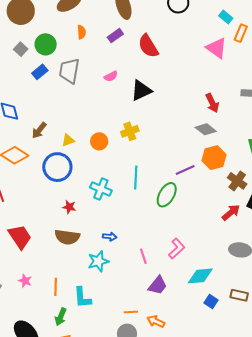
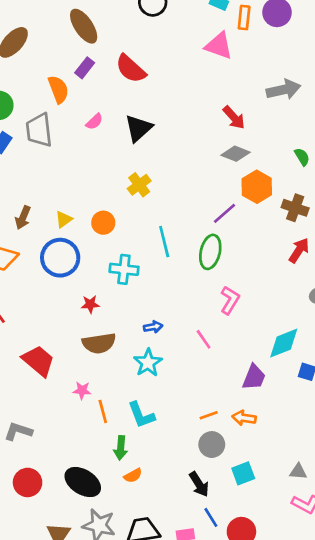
orange semicircle: (81, 32) -> (58, 89), moved, size x1.5
orange circle: (99, 141) -> (103, 223), moved
pink L-shape: (177, 249) -> (230, 300), moved
pink star: (25, 281) -> (82, 390), moved
purple trapezoid: (158, 285) -> (254, 377), moved

